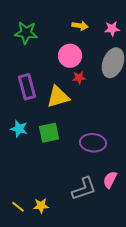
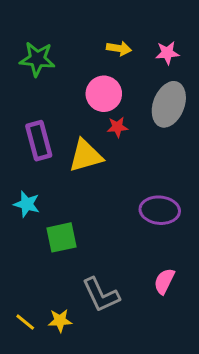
green square: (49, 133) -> (61, 237), moved
purple ellipse: (93, 143) -> (160, 210), moved
gray L-shape: (84, 189) -> (101, 295), moved, turned 84

